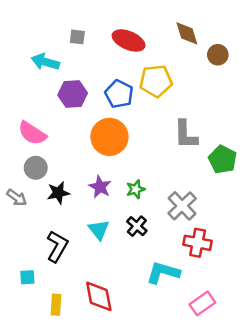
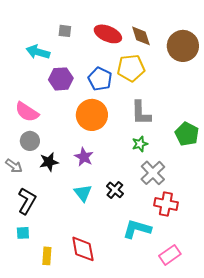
brown diamond: (187, 33) -> (141, 36), moved
brown circle: (218, 55) -> (183, 46), size x1.8
gray L-shape: (186, 134) -> (141, 113), moved
green star: (136, 189) -> (140, 144), moved
black L-shape: (57, 246) -> (27, 201), moved

